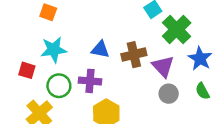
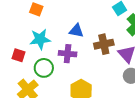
blue triangle: (100, 49) -> (76, 31), moved
purple cross: (90, 81) -> (68, 54), moved

